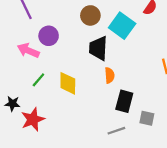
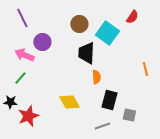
green line: (38, 80) -> (20, 78), moved
yellow diamond: (68, 83) -> (69, 102), moved, turned -30

